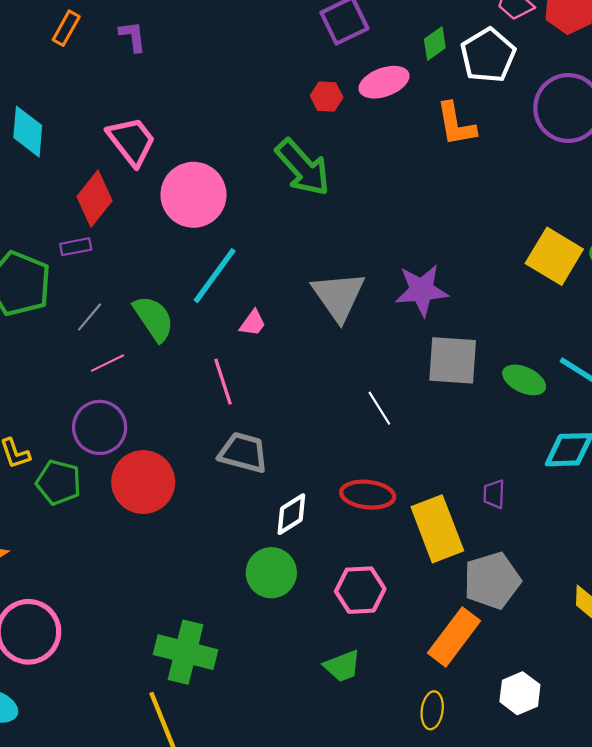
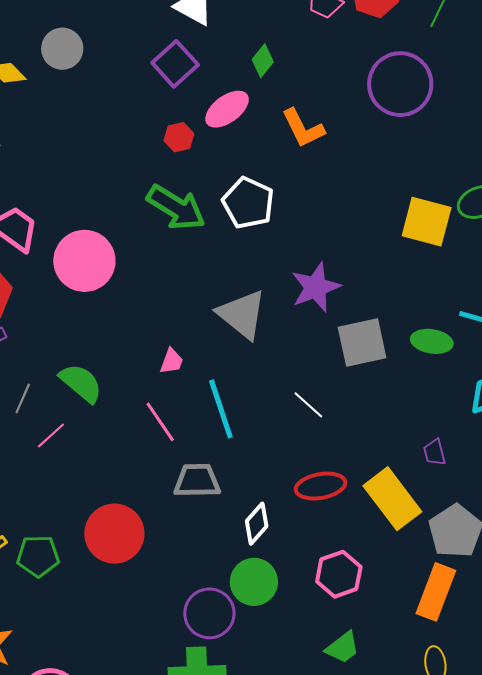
white pentagon: (488, 55) -> (248, 203), moved
cyan line: (215, 276) -> (221, 409), moved, turned -38
purple circle: (100, 427) -> (209, 613), moved

